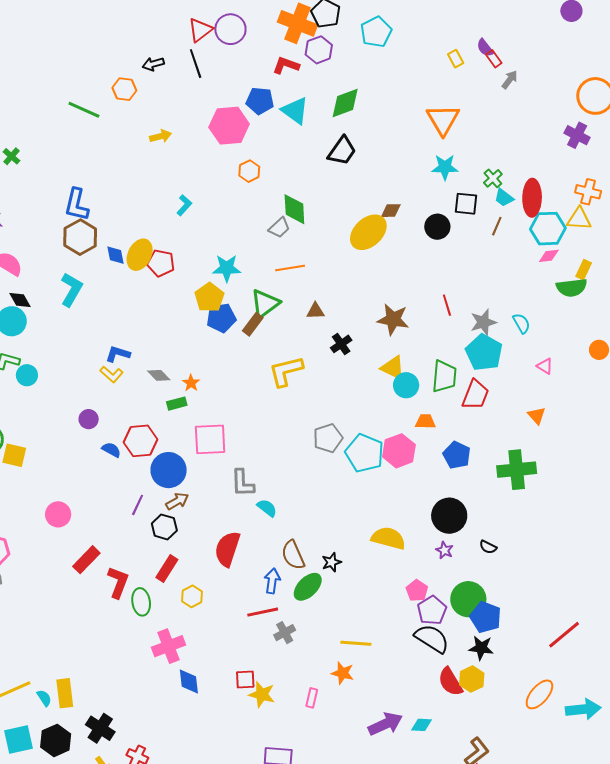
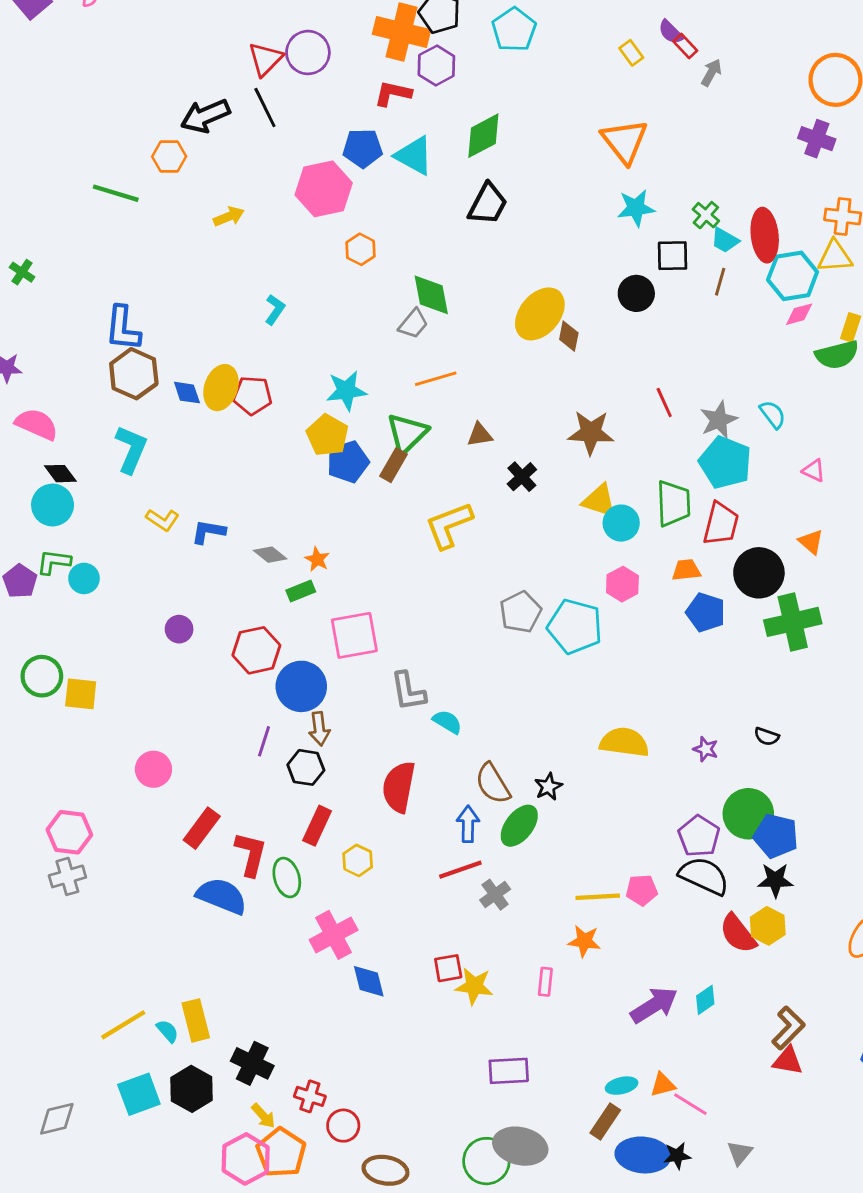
black arrow: (153, 64) -> (205, 116), size x1.6
brown diamond: (391, 211) -> (569, 336), moved, turned -70
yellow L-shape: (112, 374) -> (162, 520), moved
orange trapezoid: (425, 422) -> (686, 570), moved
blue semicircle: (111, 450) -> (222, 896), moved, size x1.8
pink hexagon: (399, 451) -> (622, 584), moved, size x0.7
brown arrow: (177, 501) -> (319, 729), turned 120
black circle: (449, 516) -> (759, 573), moved
pink pentagon: (417, 591) -> (642, 890), moved, turned -30
cyan diamond: (421, 725) -> (705, 1000), turned -30

